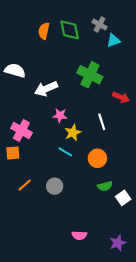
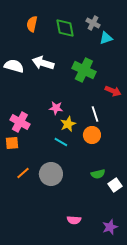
orange semicircle: (44, 31) -> (32, 24), moved
white arrow: (46, 89) -> (43, 63), moved, turned 40
orange circle: (97, 158) -> (92, 135), moved
gray circle: (55, 186) -> (51, 174), size x1.5

